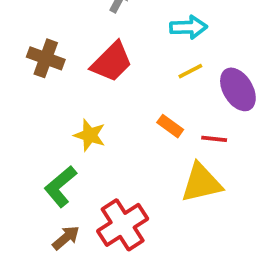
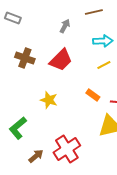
green L-shape: (60, 186) -> (18, 128), moved

